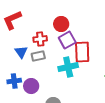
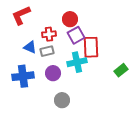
blue triangle: (21, 52) -> (30, 47), turned -32
blue cross: (14, 81) -> (23, 76), size x1.5
purple circle: (31, 86) -> (53, 73), moved

